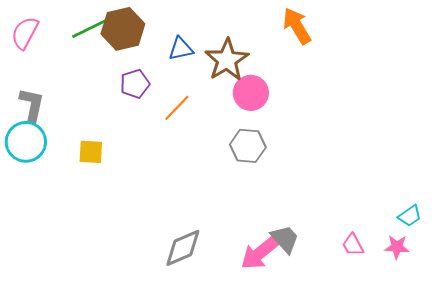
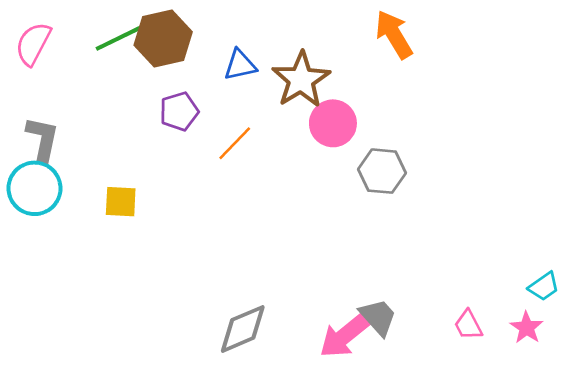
gray hexagon: (248, 146) -> (382, 171), moved
pink star: (397, 247) -> (527, 328), turned 30

